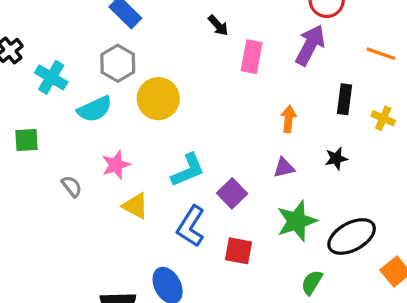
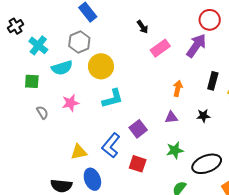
pink rectangle: (252, 57) -> (160, 48), turned 36
green square: (27, 140) -> (32, 81), moved
cyan L-shape: (188, 170) -> (113, 98), moved
yellow triangle: (135, 206) -> (79, 152), moved, turned -48
green star: (297, 221) -> (175, 150), size x0.7

